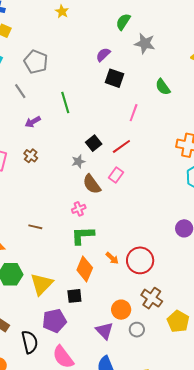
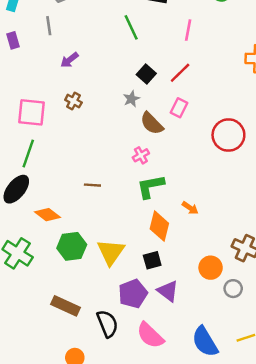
gray line: (20, 91) -> (49, 26), turned 35
green line: (65, 102) -> (131, 27), moved
red circle: (140, 260) -> (228, 135), moved
purple triangle: (104, 331) -> (168, 291), moved

